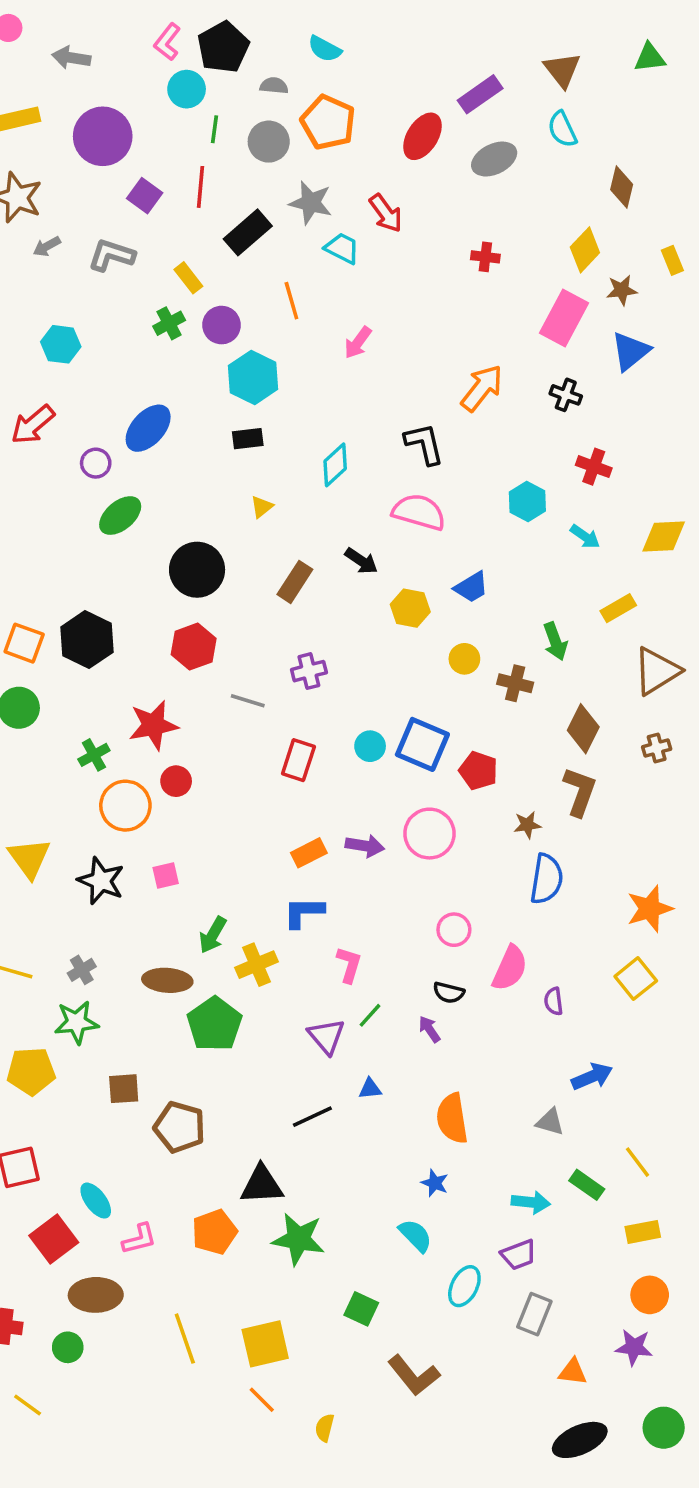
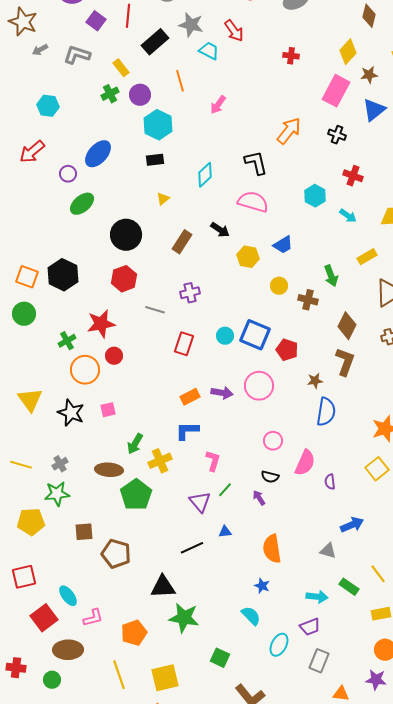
orange pentagon: (215, 1232) -> (134, 633), moved

